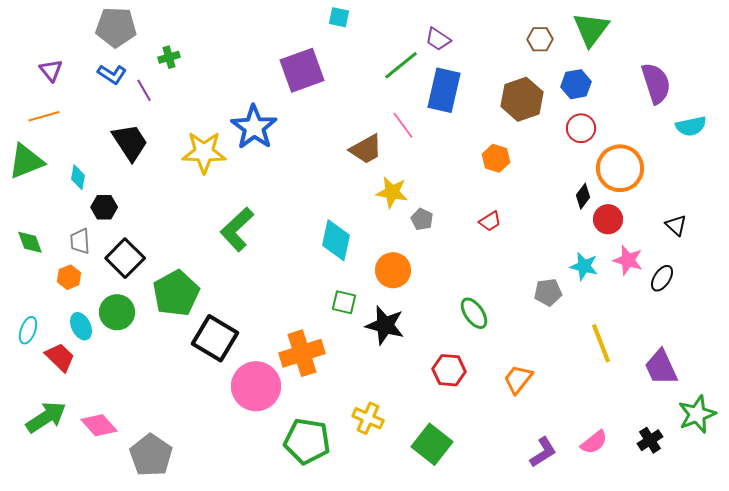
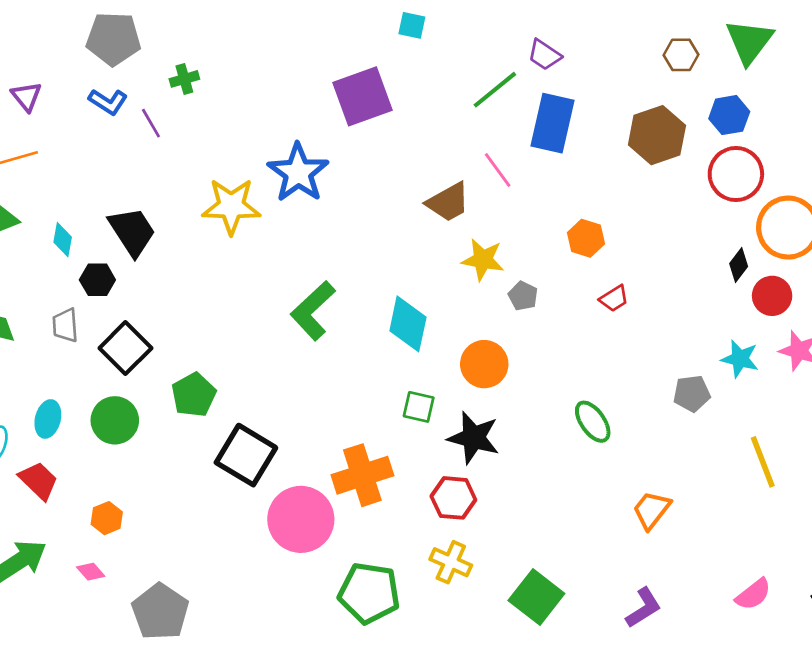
red circle: (581, 128) -> (736, 174), size x1.4
black trapezoid: (130, 142) -> (132, 232), moved
orange hexagon: (496, 158) -> (586, 238), moved
green L-shape: (237, 229) -> (313, 311), moved
orange hexagon: (69, 277) -> (107, 518), moved
green pentagon: (176, 293) -> (194, 395), size x0.7
cyan ellipse: (81, 326) -> (48, 419), moved, turned 40
red hexagon: (449, 370) -> (453, 498), moved
pink diamond: (99, 425) -> (91, 572), size x0.6
purple L-shape: (543, 452) -> (644, 608), moved

